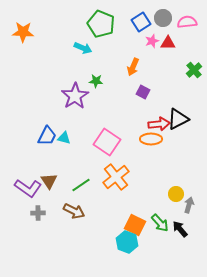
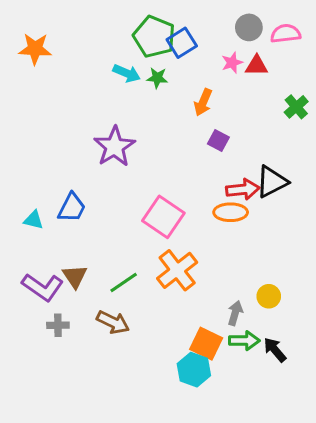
blue square: (141, 22) -> (182, 43), moved
green star: (96, 81) -> (157, 78), moved
cyan triangle: (64, 138) -> (34, 220), moved
gray arrow: (189, 205) -> (235, 313), moved
green arrow: (160, 223) -> (244, 341), turned -48

